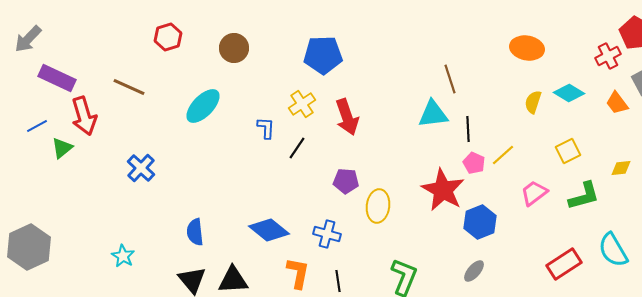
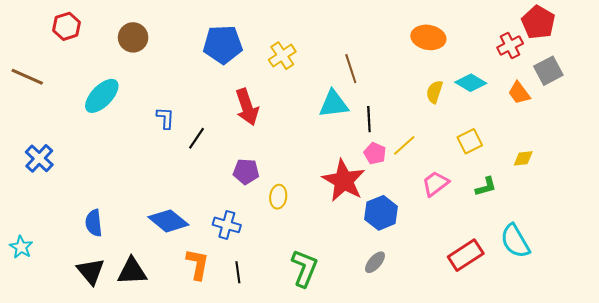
yellow cross: (302, 104) -> (282, 56), moved
green L-shape: (584, 196) -> (486, 187), size x0.7
yellow ellipse: (378, 206) -> (278, 197), size x0.7

